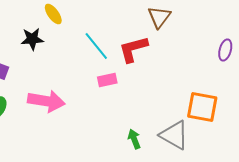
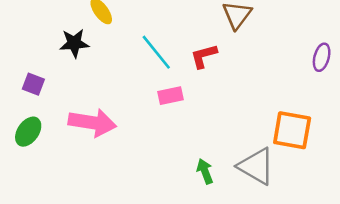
red L-shape: (133, 49) -> (204, 56), size x0.7

